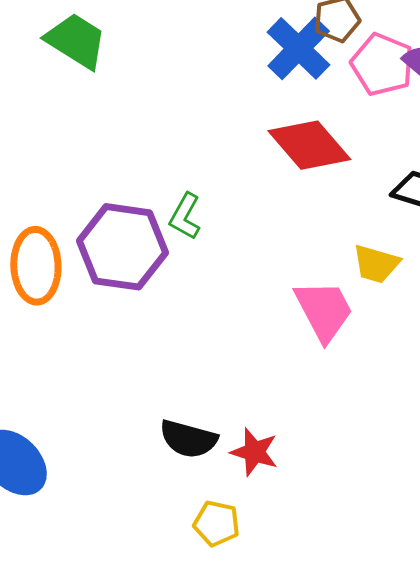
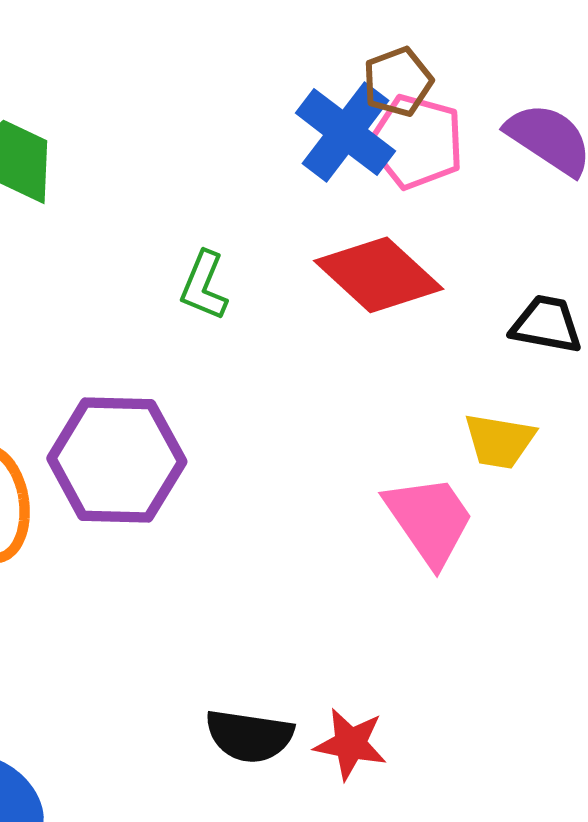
pink pentagon: (382, 64) -> (416, 142), moved
green L-shape: (185, 216) -> (204, 286), moved

